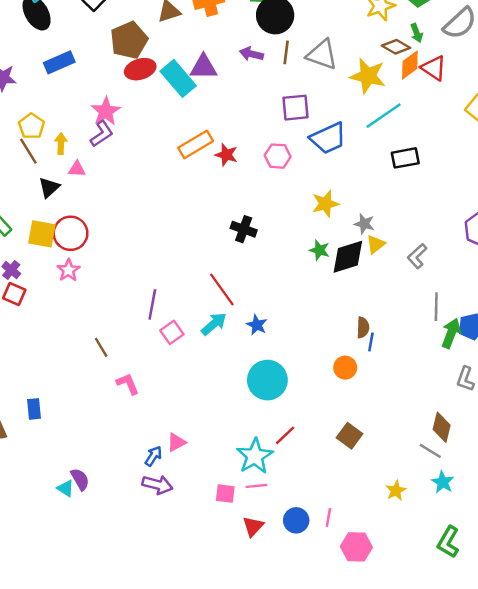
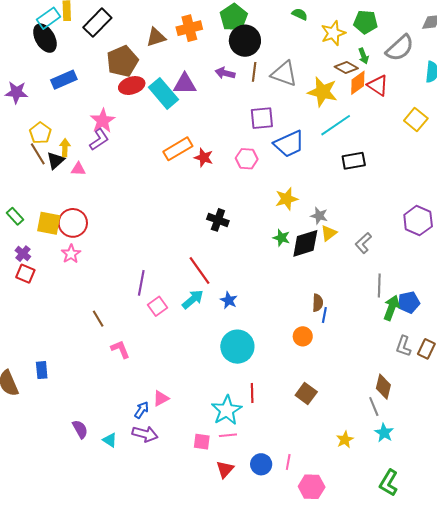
black triangle: (49, 187) -> (56, 160), moved
red line: (285, 435) -> (252, 393), turned -48
gray line: (430, 451) -> (374, 406), turned 36
cyan triangle: (66, 488) -> (110, 440), moved

